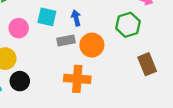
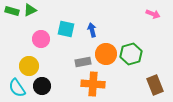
green hexagon: (128, 25) -> (131, 54), moved
gray rectangle: (66, 41) -> (83, 62), moved
brown rectangle: (147, 64) -> (155, 85), moved

